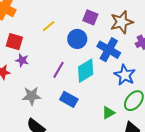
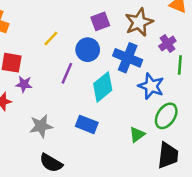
purple square: (90, 17) -> (100, 21), turned -35
purple line: (59, 70) -> (67, 73), moved

